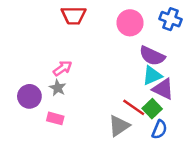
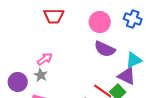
purple semicircle: (152, 56) -> (105, 49), moved
cyan triangle: (152, 76) -> (134, 60), moved

